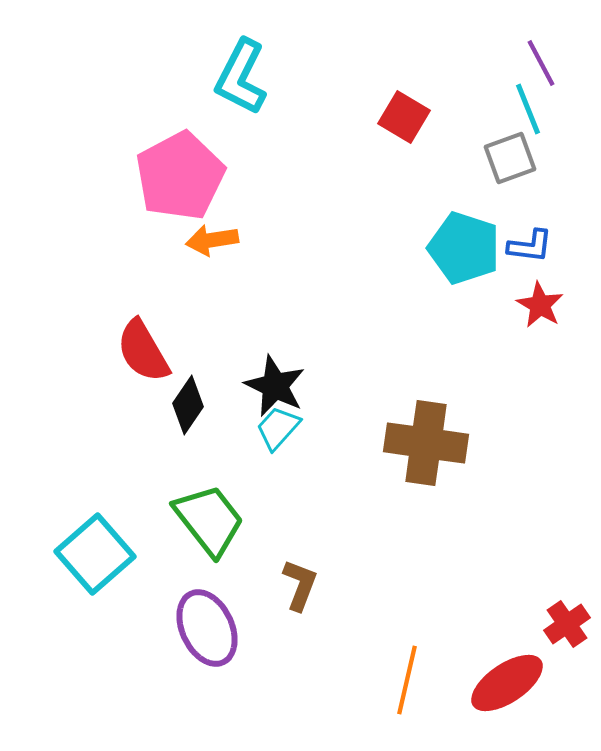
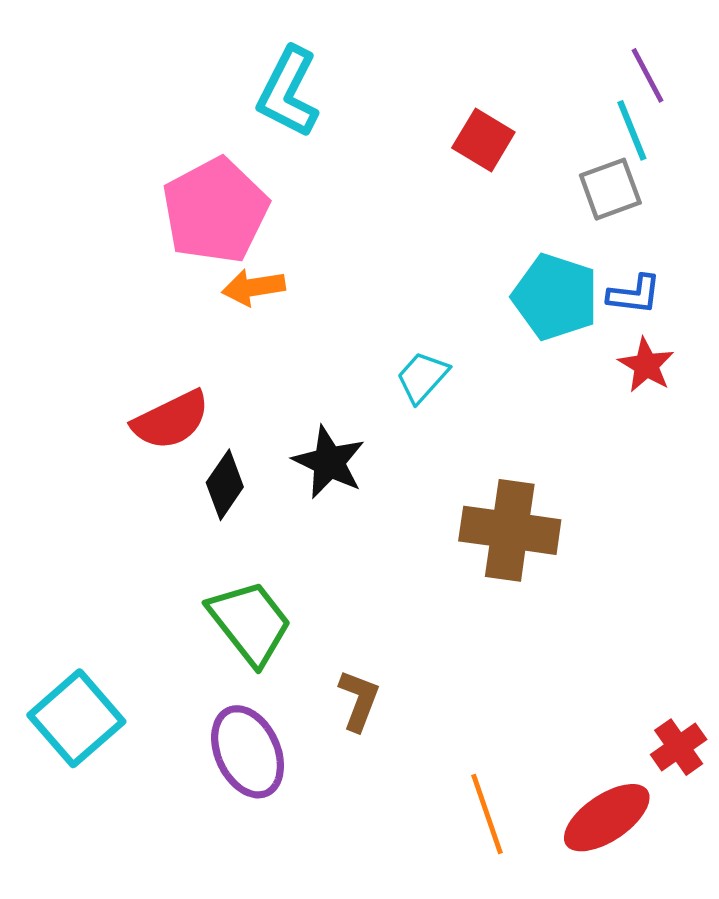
red semicircle: (143, 351) -> (171, 420), turned -86
cyan trapezoid: (278, 428) -> (422, 377), moved
cyan square: (95, 554) -> (76, 718), moved
orange line: (407, 680) -> (487, 814), turned -32

